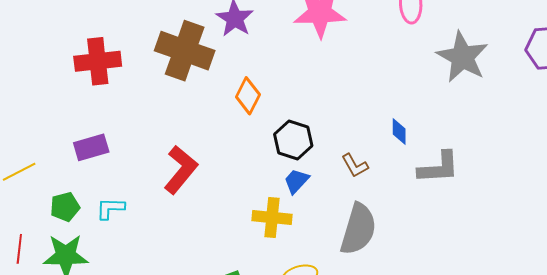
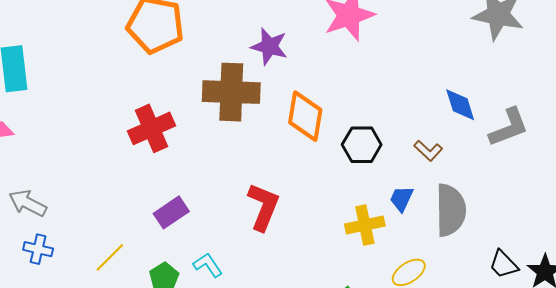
orange diamond: (248, 96) -> (305, 116), size x1.4
blue diamond: (399, 132) -> (460, 105), size x1.4
blue trapezoid: (296, 181) -> (402, 199), moved
cyan L-shape: (110, 208) -> (208, 265), turned 72

